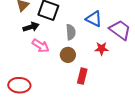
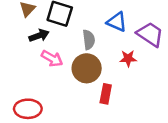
brown circle: (68, 55) -> (87, 68), size x1.5

